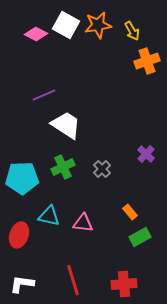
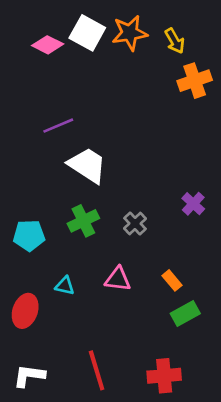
cyan pentagon: (22, 178) -> (29, 235), size x0.7
cyan triangle: (49, 216) -> (65, 286), size x0.7
pink triangle: (83, 223) -> (118, 279), moved

